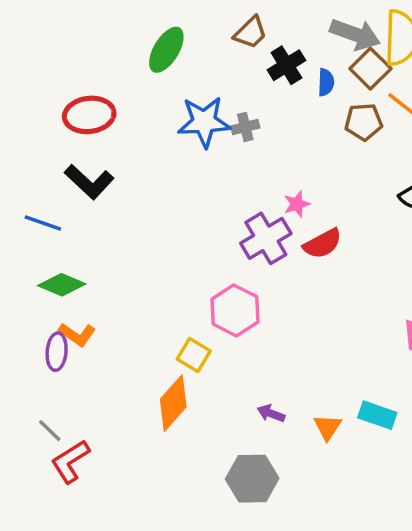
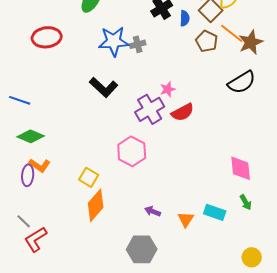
brown pentagon: (364, 122) -> (207, 41), turned 30
black L-shape: (89, 182) -> (104, 87), moved
yellow square: (194, 355) -> (89, 177), moved

